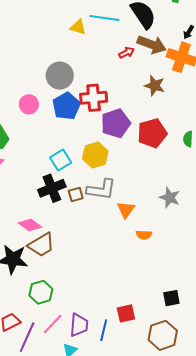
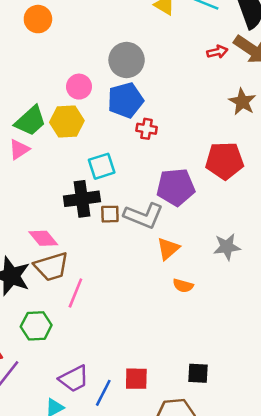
red cross: (94, 98) -> (147, 129), moved, size x0.6
purple pentagon: (116, 123) -> (176, 187), moved
yellow hexagon: (95, 155) -> (67, 122), moved
gray star: (170, 198) -> (227, 247), turned 30
pink line: (53, 324) -> (75, 293), moved, turned -35
purple trapezoid: (79, 325) -> (74, 379), turned 45

